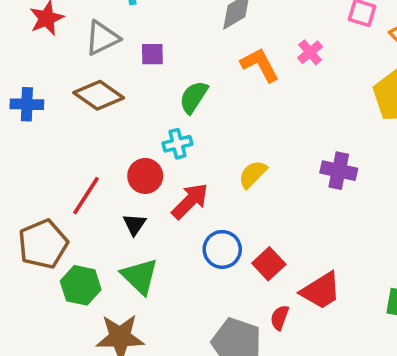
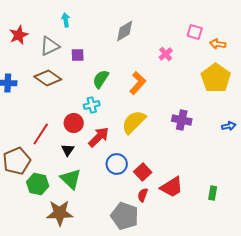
orange L-shape: (260, 65) -> (138, 83), moved, turned 70
yellow semicircle: (253, 174) -> (134, 122), size x1.5
red semicircle: (280, 318) -> (143, 195), moved

